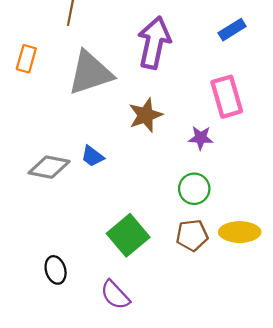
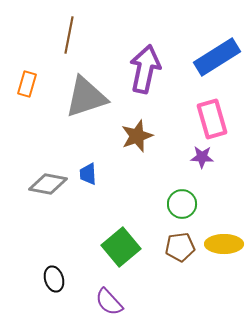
blue rectangle: (232, 30) -> (217, 57), size x1.8
purple star: (201, 138) -> (202, 157), moved
blue trapezoid: (92, 156) -> (88, 174), turned 50

